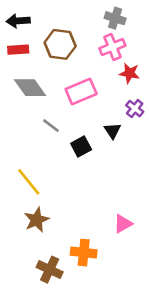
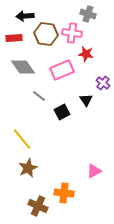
black arrow: (18, 21) -> (25, 16), moved
pink cross: (112, 47) -> (72, 33), moved, turned 30
red star: (129, 73) -> (86, 54), moved

